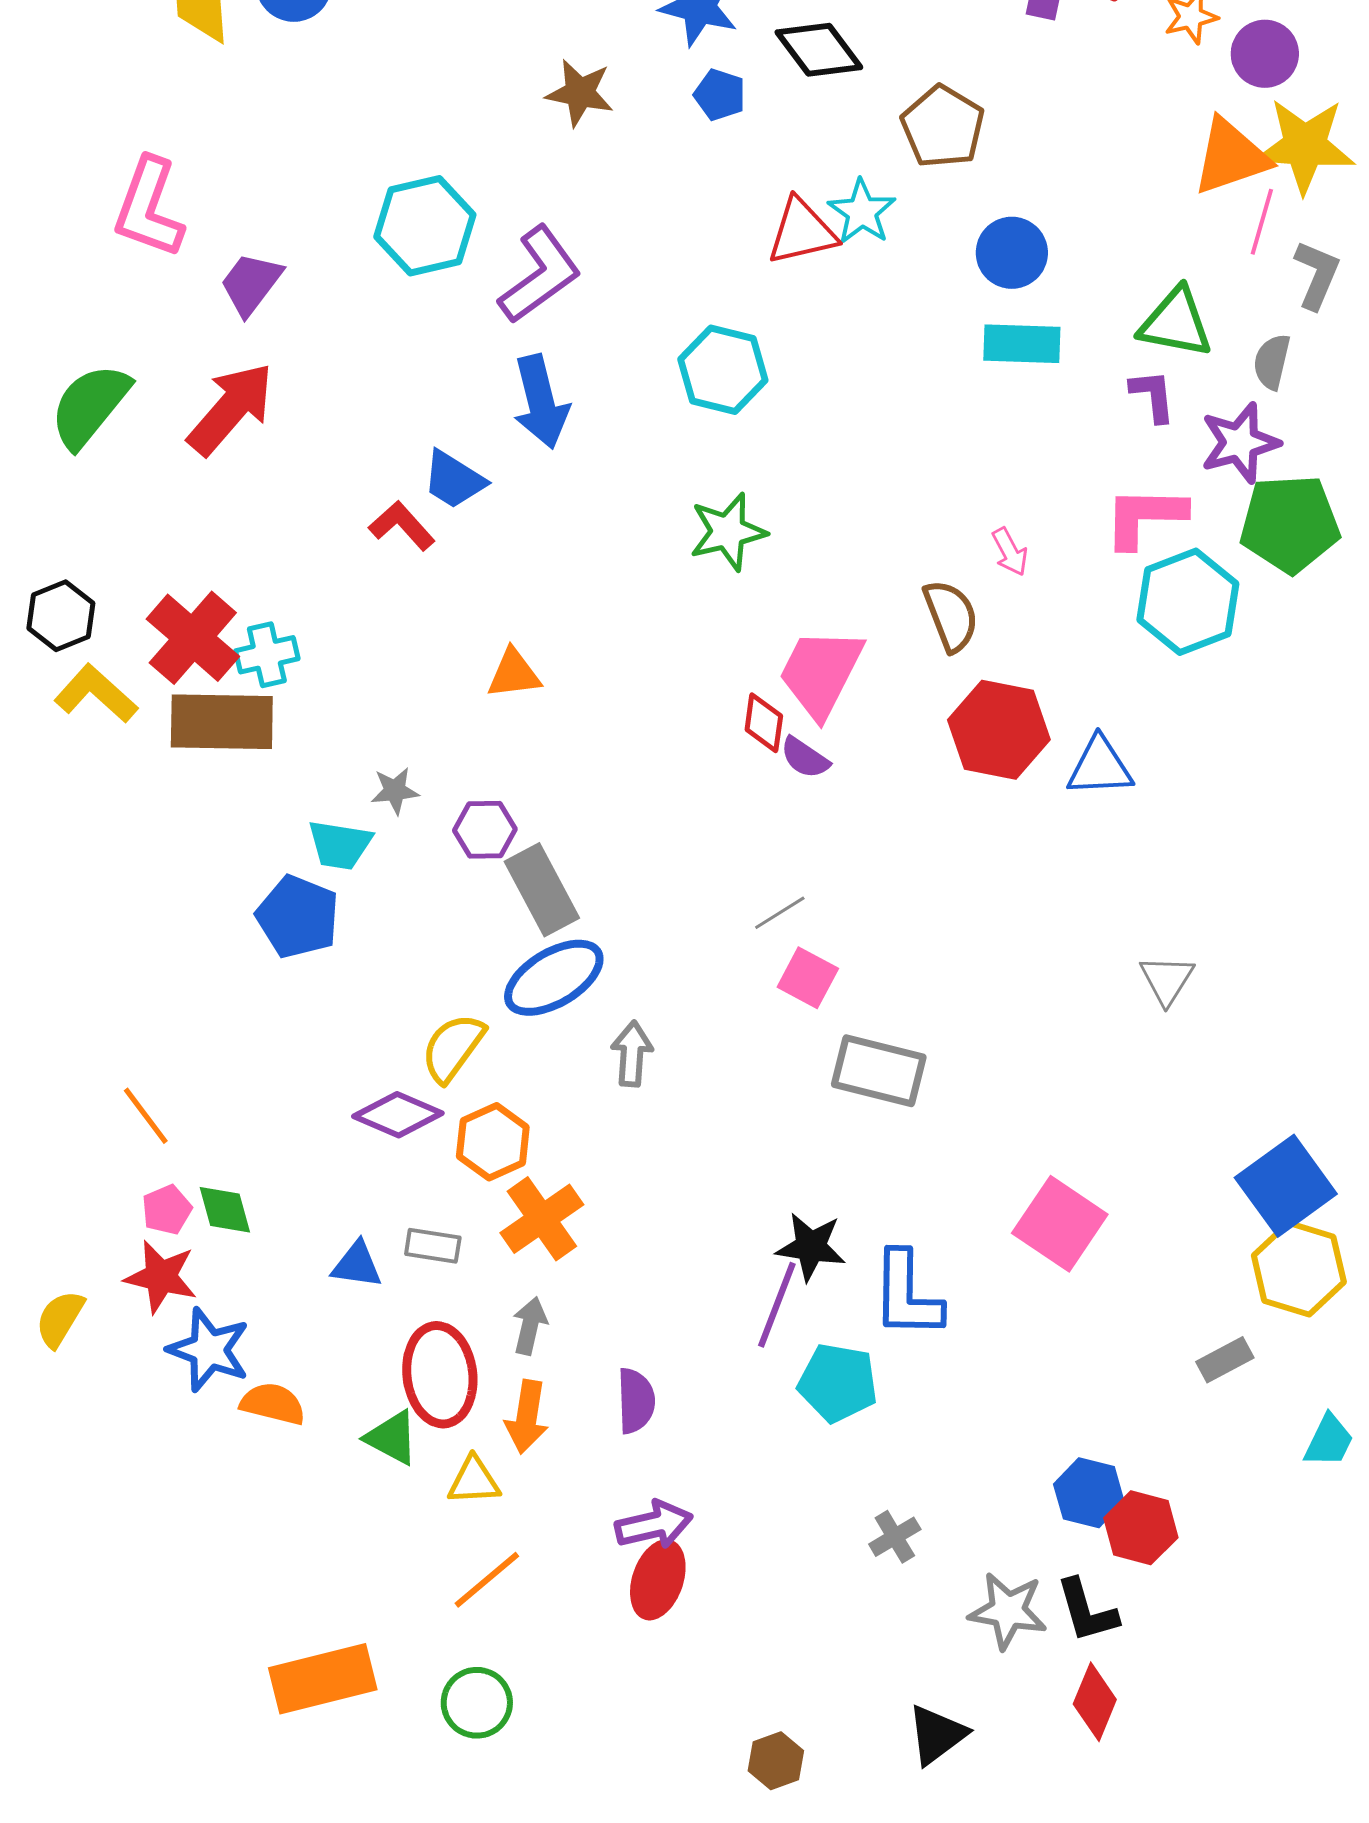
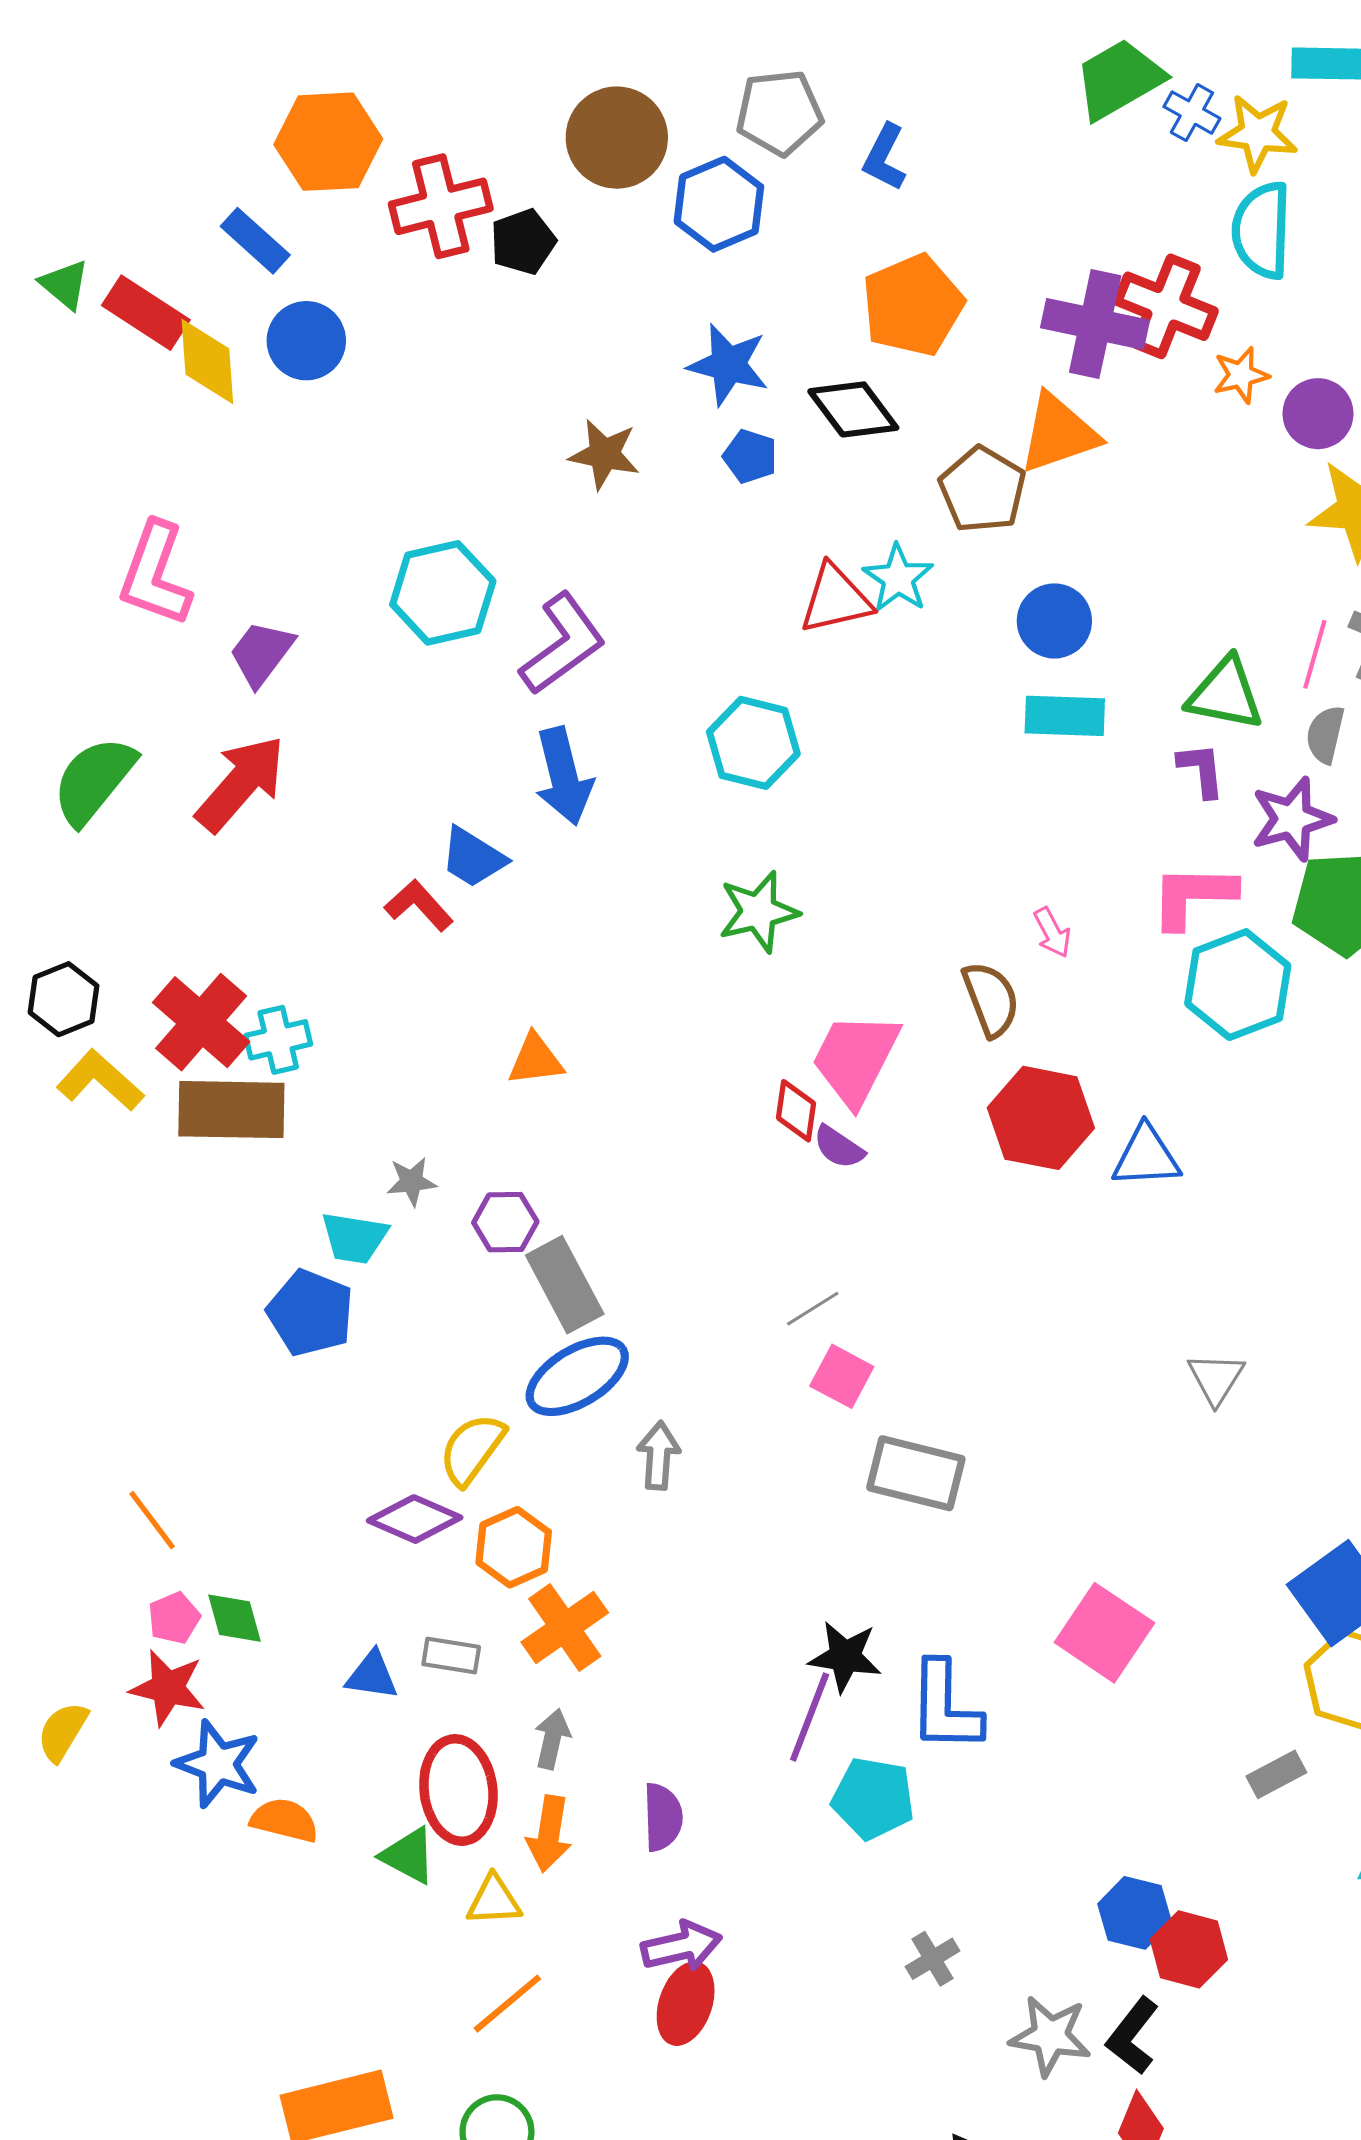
orange triangle: (1231, 157) -> (1059, 433), moved
pink line: (1262, 222) -> (1315, 654), moved
black L-shape: (1087, 1611) -> (1133, 2036), turned 54

